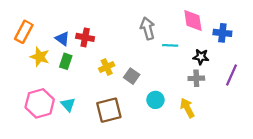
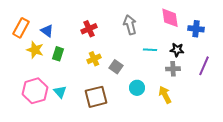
red cross: (85, 37) -> (89, 29), moved, turned -35
blue triangle: (62, 39) -> (47, 31), moved
cyan line: (170, 45) -> (150, 50), moved

